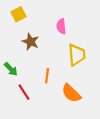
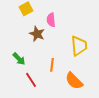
pink semicircle: (61, 26) -> (51, 20), moved

